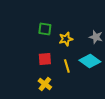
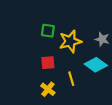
yellow star: (66, 39) -> (70, 41), size x1.5
yellow line: (67, 66) -> (71, 79), moved

